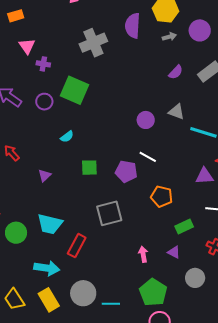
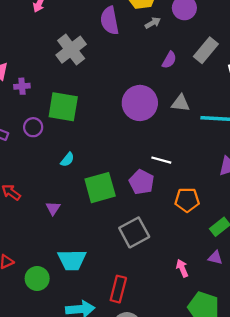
purple circle: (146, 120) -> (140, 103), moved, size x1.8
green square: (89, 168) -> (100, 188), size x1.6
purple pentagon: (126, 172) -> (142, 182), turned 30
red rectangle: (77, 246) -> (118, 289), moved

